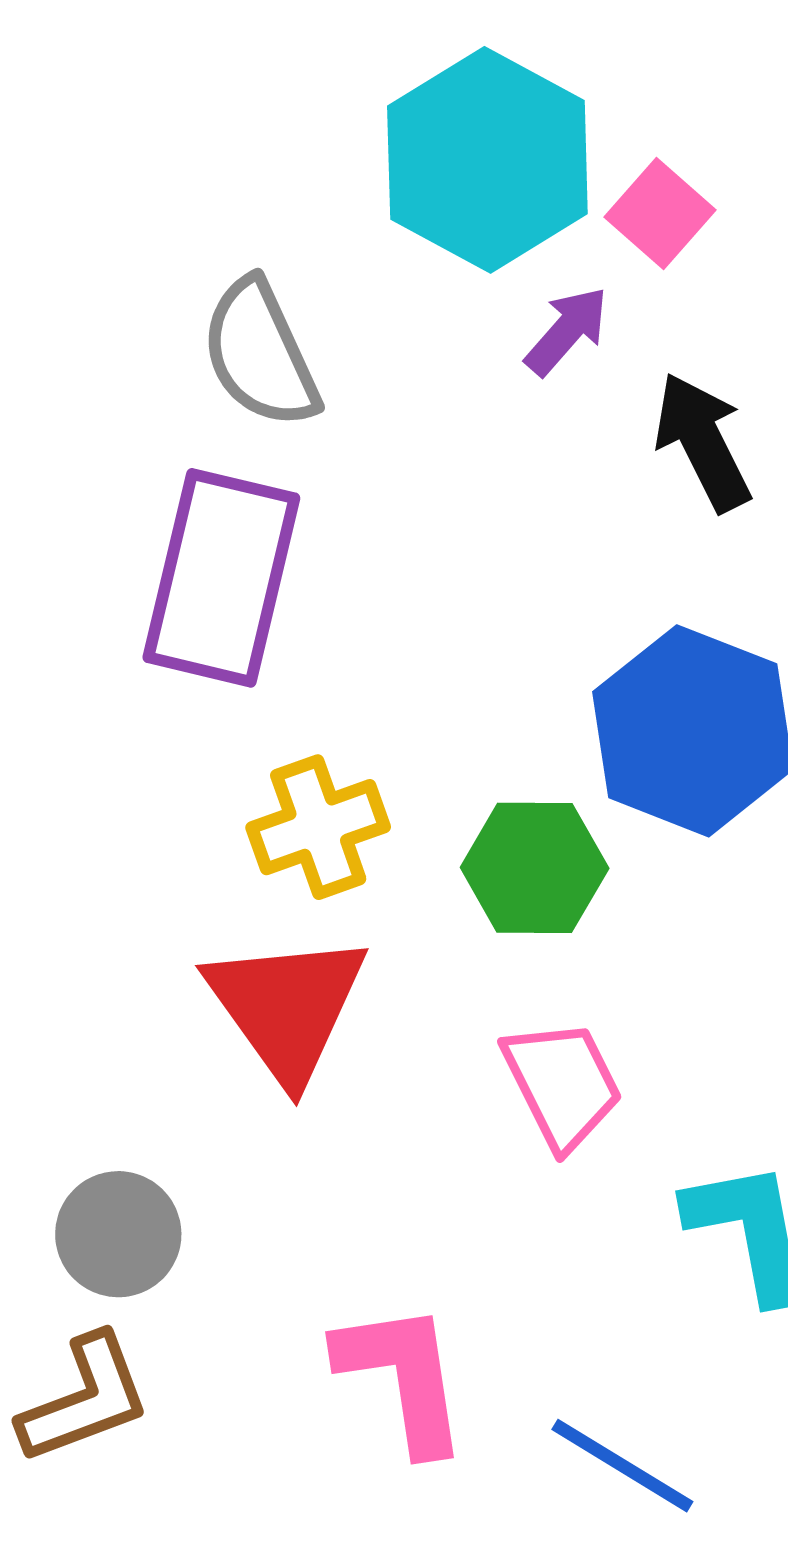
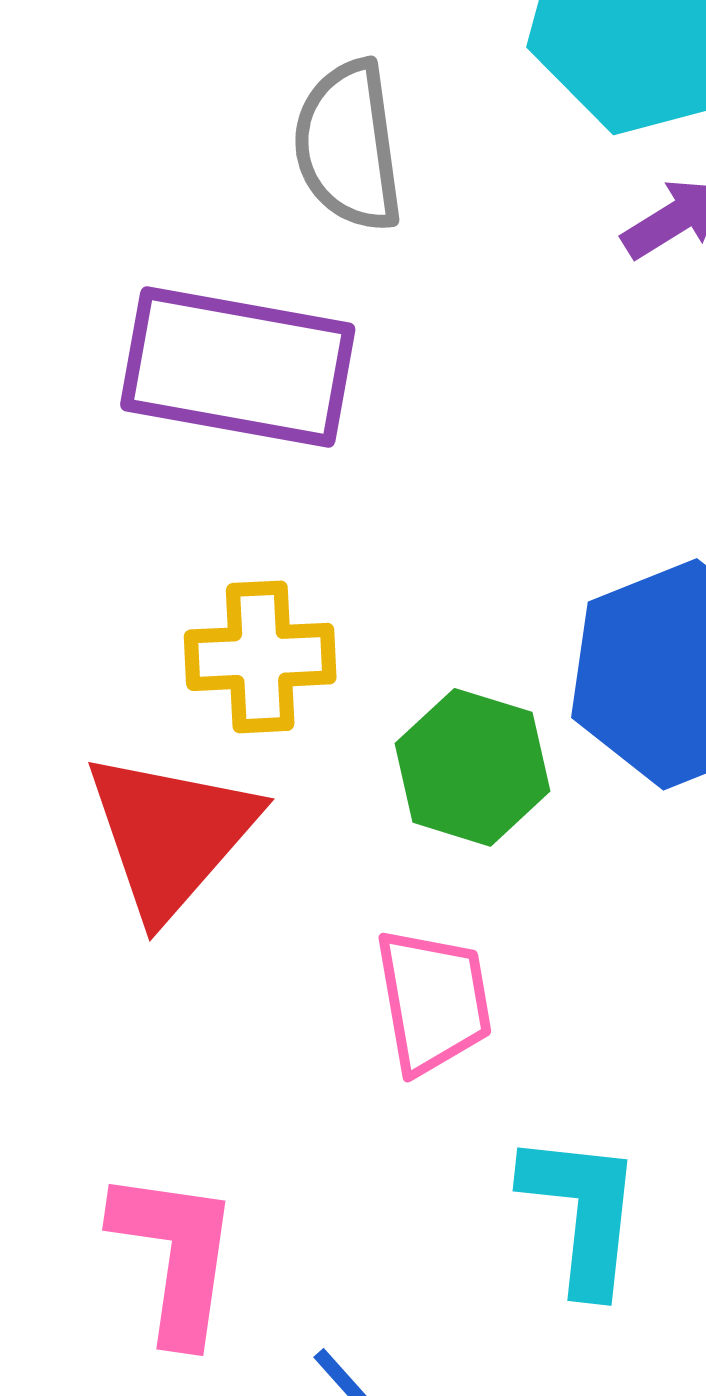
purple rectangle: (221, 578) -> (238, 367), turned 70

